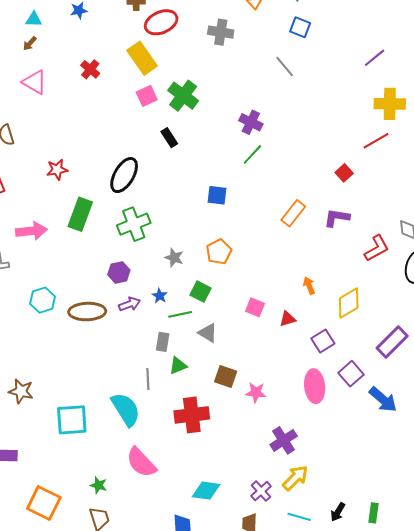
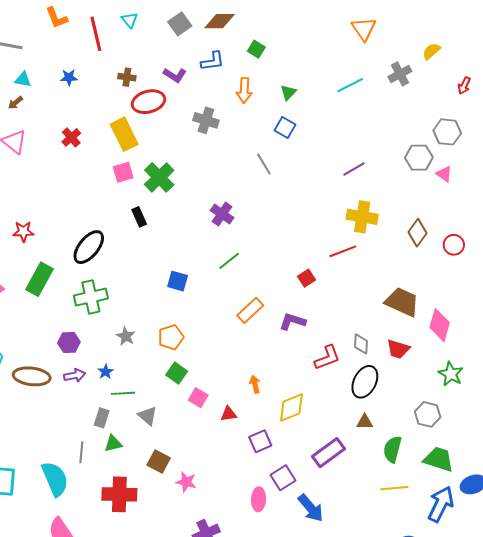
green line: (252, 154) -> (229, 261), moved
green square: (200, 292) -> (177, 373), moved
pink ellipse: (315, 386) -> (259, 499), moved, size x0.7

